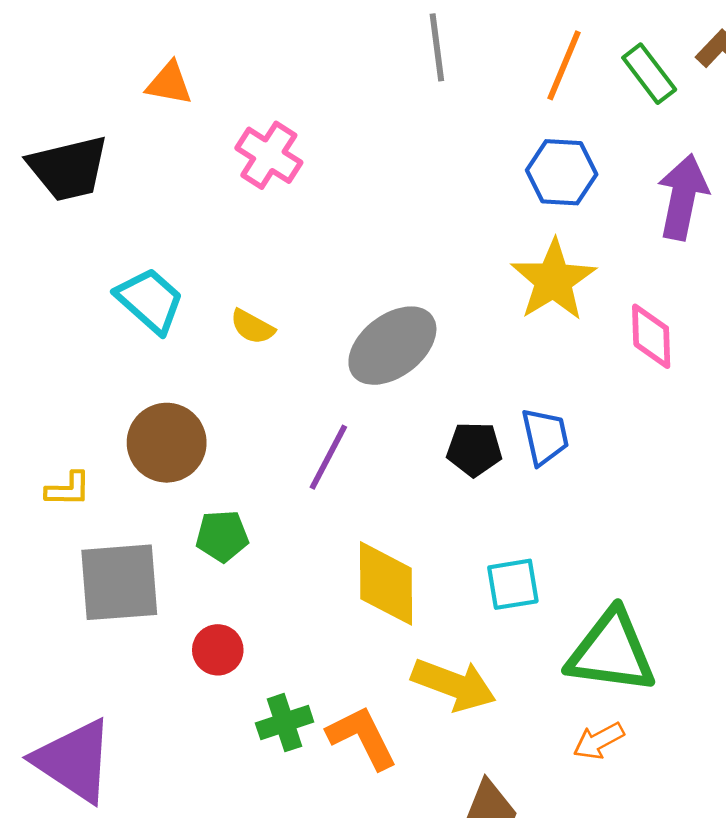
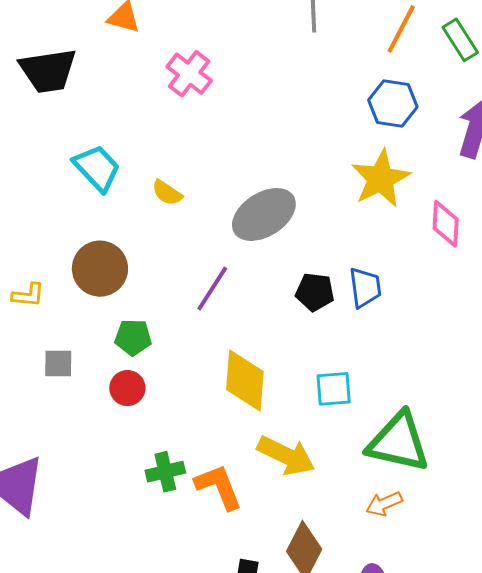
gray square: (119, 582) -> (58, 363), size x0.5
red circle: (218, 650) -> (127, 388), moved

